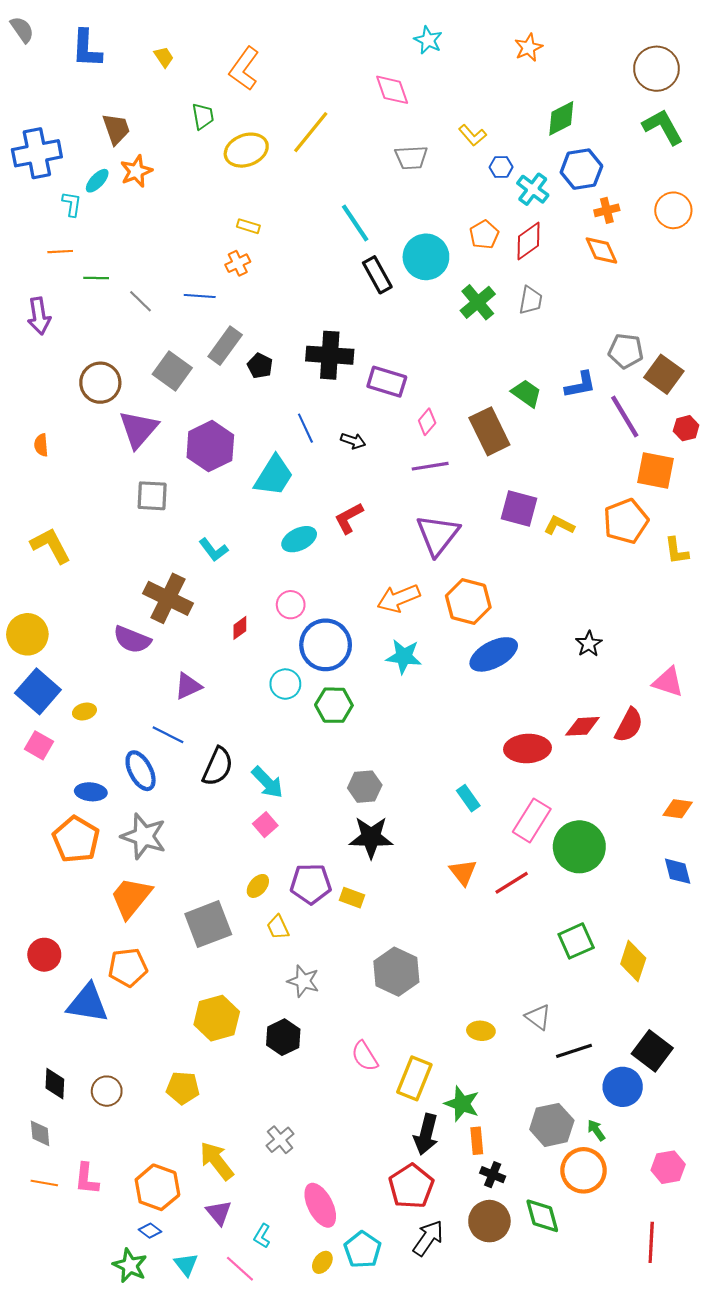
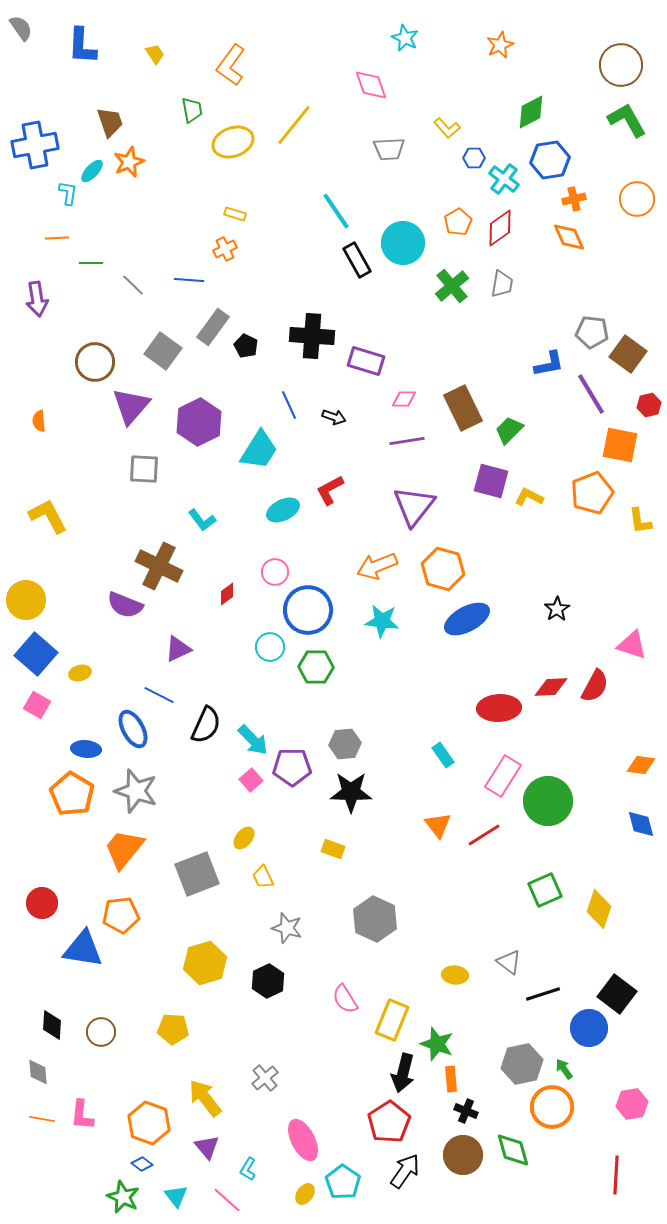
green trapezoid: (526, 393) -> (509, 430), moved, turned -80
pink diamond: (427, 422) -> (404, 399), turned 50
purple pentagon: (311, 884) -> (292, 767), moved

